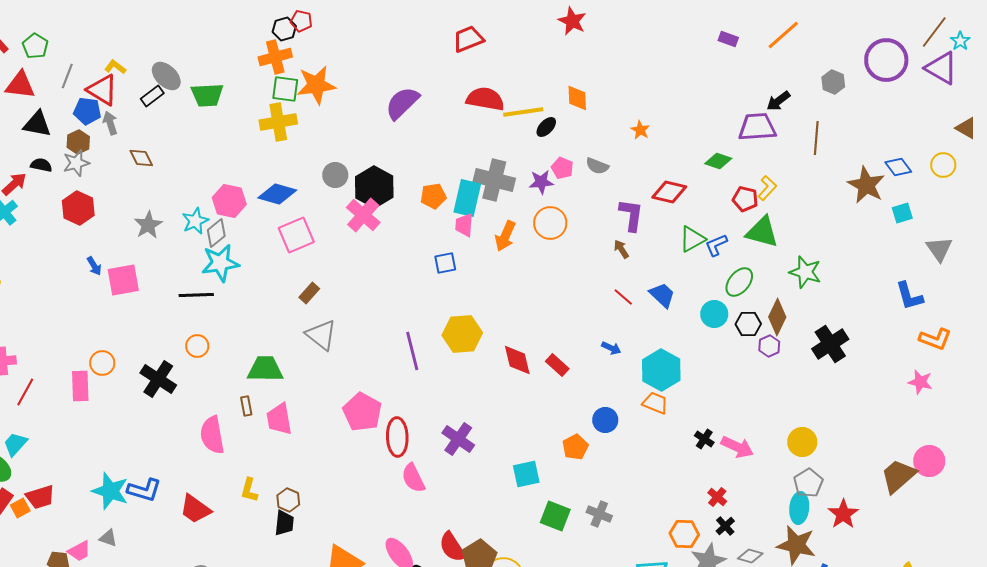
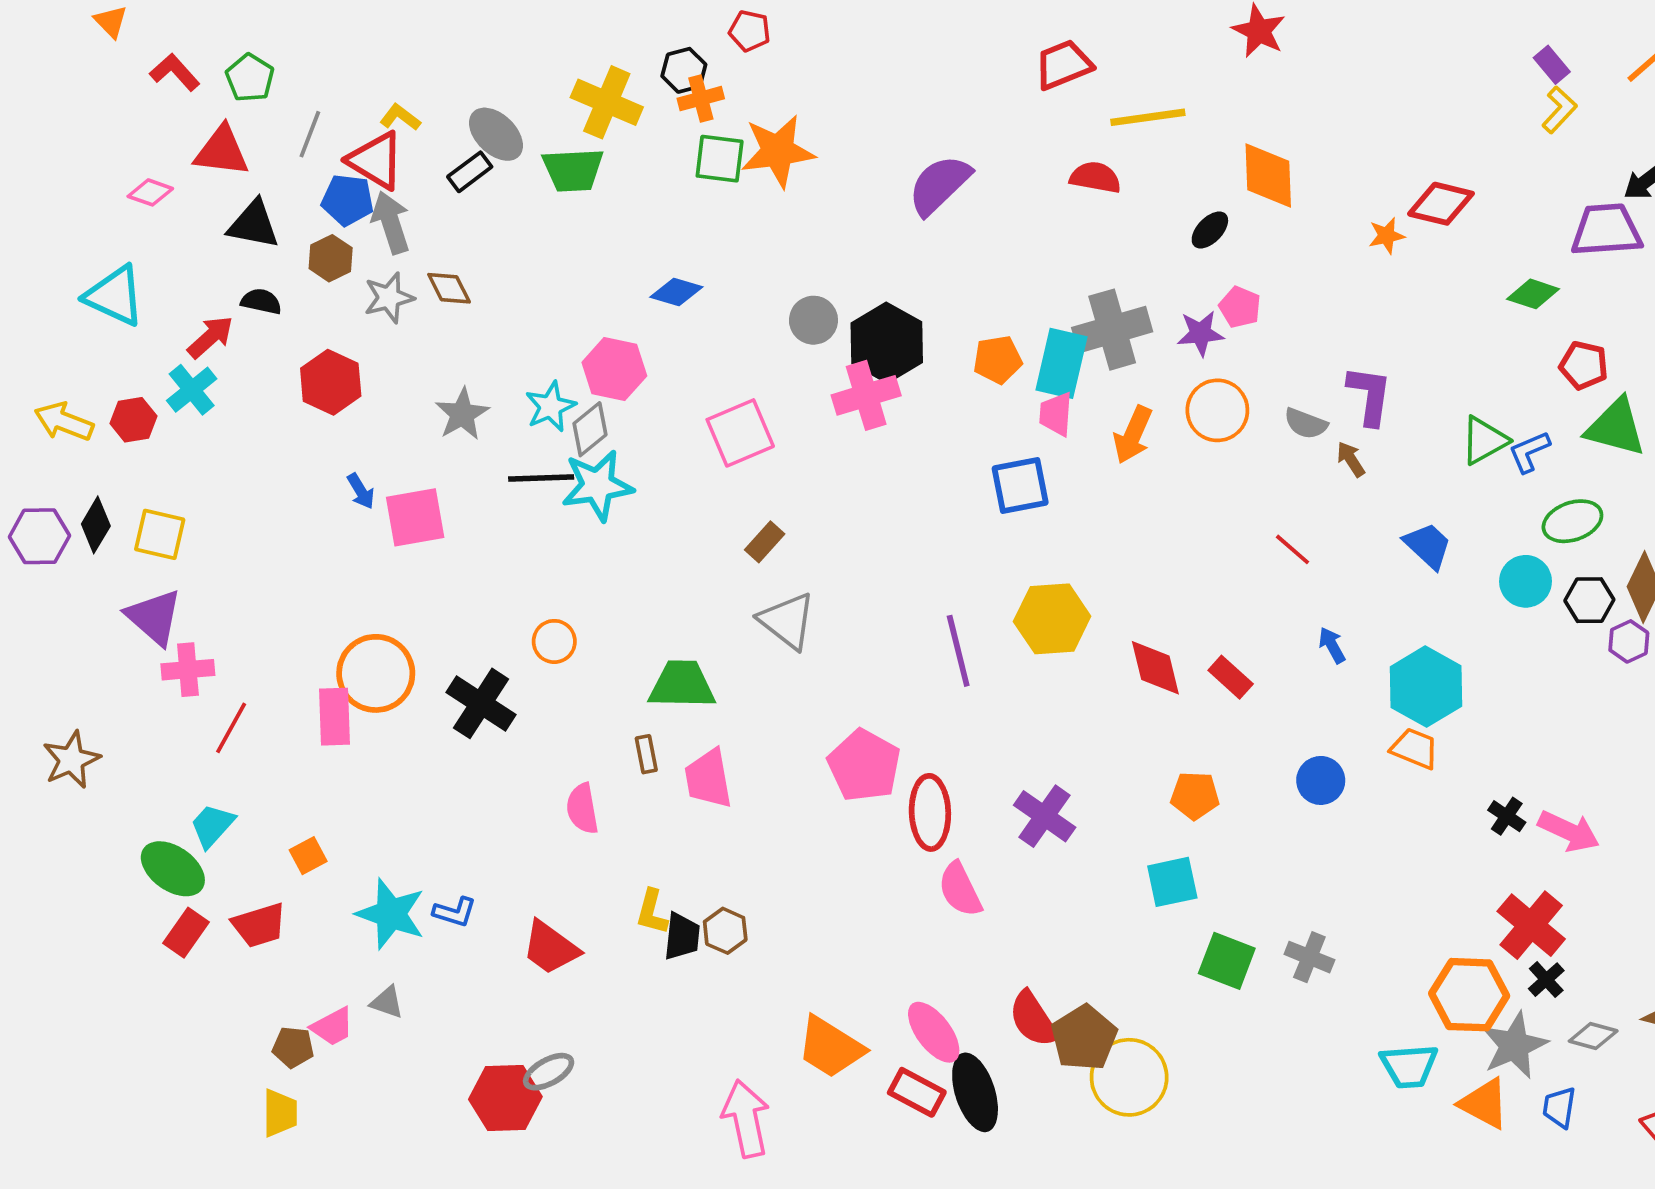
black hexagon: (284, 29) -> (684, 70), moved
purple rectangle: (728, 39) -> (1552, 65), turned 30
orange cross: (275, 57) -> (701, 99), size x0.7
orange diamond: (577, 98) -> (1268, 176), size x1.4
red semicircle: (485, 99) -> (1095, 177), size x0.7
yellow line: (523, 112) -> (1148, 117), moved
yellow cross: (278, 122) -> (607, 102), moved, turned 33
gray arrow: (110, 123) -> (391, 222), size x1.4
orange star: (640, 130) -> (1386, 236), turned 30
gray star: (76, 163) -> (389, 298), moved
gray semicircle: (597, 166) -> (1306, 424), moved
gray cross: (494, 180) -> (1112, 330), turned -30
yellow L-shape: (767, 188) -> (1559, 110), moved
red diamond: (669, 192) -> (1441, 204), moved
blue diamond: (277, 194) -> (676, 292), moved, size x0.7
pink cross: (363, 215) -> (866, 395), turned 32
blue square: (445, 263) -> (1020, 486), size x1.4
green ellipse: (739, 282) -> (1572, 521), turned 32
black line: (196, 295) -> (541, 478), moved
red line: (623, 297) -> (1293, 549), moved
blue arrow: (611, 348) -> (1332, 645), turned -144
orange circle: (102, 363) -> (376, 673), size x1.6
pink semicircle: (212, 435) -> (582, 809), size x0.7
orange pentagon: (575, 447) -> (1195, 796), moved, turned 30
blue L-shape: (144, 490) -> (455, 912), size x0.7
red cross: (717, 497) -> (1531, 925), size x1.8
orange square: (20, 508) -> (308, 856), moved
black trapezoid: (284, 523) -> (682, 936), moved
orange hexagon: (684, 534) -> (1469, 995), size x1.4

